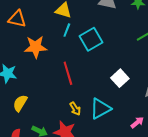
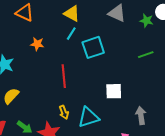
orange star: (36, 47) -> (37, 44), size x0.6
white square: (120, 78) -> (114, 91), turned 30

